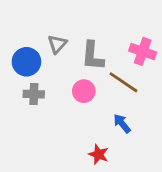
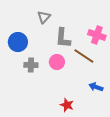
gray triangle: (57, 44) -> (44, 17), moved
gray cross: (34, 94) -> (31, 65), moved
blue arrow: (122, 123) -> (96, 87), moved, turned -32

